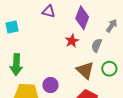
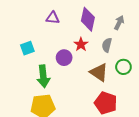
cyan square: (12, 27) -> (27, 48), moved
green arrow: (16, 65) -> (43, 76), moved
purple circle: (50, 85) -> (64, 58), moved

